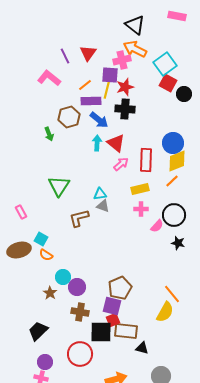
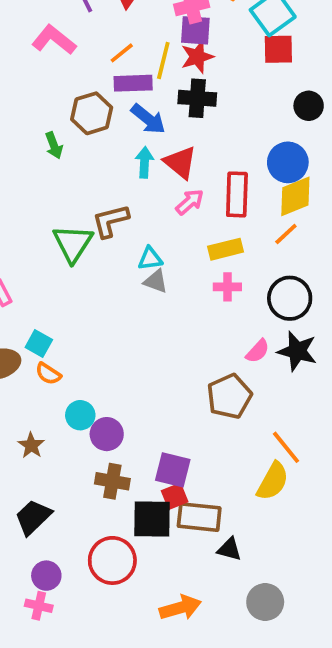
purple square: (110, 75) -> (195, 30), moved
red square: (168, 83) -> (278, 49), turned -30
black circle: (184, 94) -> (309, 106), moved
brown L-shape: (79, 218) -> (110, 221), moved
pink semicircle: (157, 226) -> (258, 351), moved
black star: (178, 243) -> (297, 351), size x1.5
brown pentagon: (120, 288) -> (229, 396), moved
brown star: (50, 293) -> (31, 445), moved

